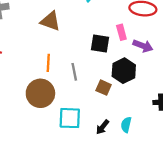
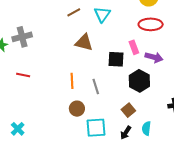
brown triangle: (50, 21) -> (84, 42), moved
brown square: (104, 88) -> (128, 110), moved, turned 32
brown circle: (40, 93) -> (77, 109), moved, size x0.6

